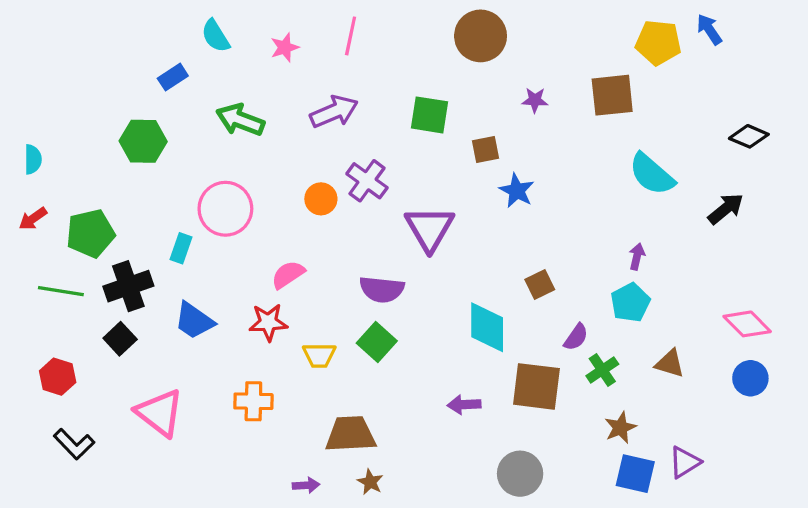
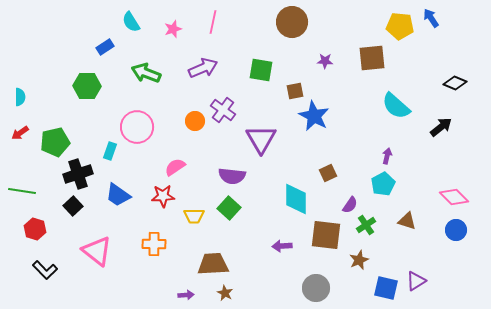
blue star: (517, 191) -> (314, 116), size x1.4
green line: (61, 291) -> (22, 191), moved
brown star: (620, 428) -> (359, 260), moved

